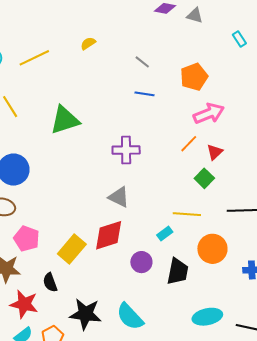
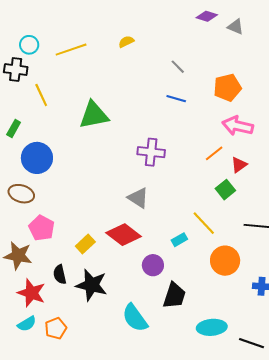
pink arrow: (209, 113) -> (238, 126), turned -152
yellow line: (187, 214) -> (204, 223), turned 36
red diamond: (109, 235) -> (124, 235), turned 48
yellow rectangle: (72, 249) -> (85, 244), size x0.7
black trapezoid: (178, 271) -> (174, 296), moved
black star: (85, 314) -> (92, 285), moved

